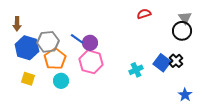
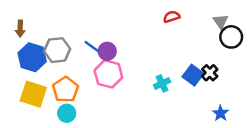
black circle: (182, 31) -> (231, 37), moved
orange pentagon: (55, 59) -> (65, 89), moved
yellow square: (28, 79) -> (33, 94), size x1.6
cyan circle: (61, 81) -> (67, 113), moved

